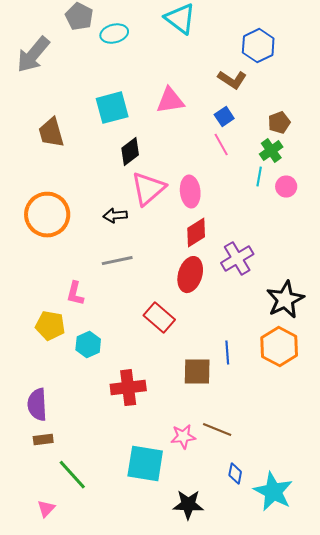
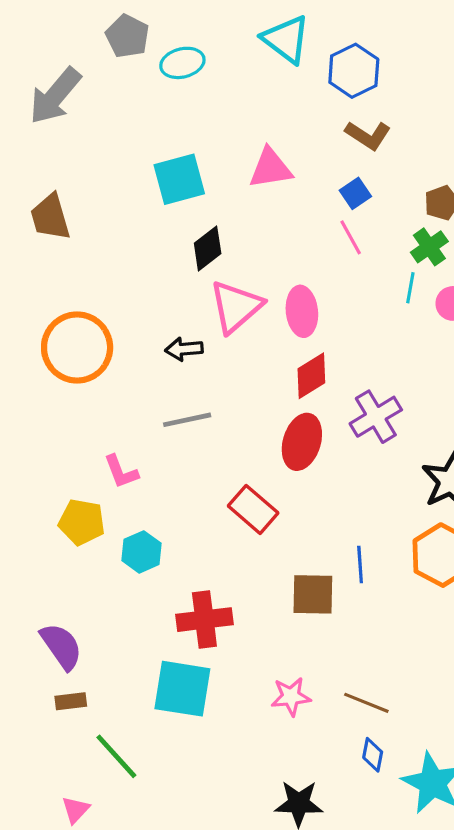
blue hexagon: (258, 46) -> (354, 71), moved
brown trapezoid: (51, 133) -> (50, 217), moved
pink L-shape: (75, 294) -> (121, 472), turned -35
purple semicircle: (37, 405) -> (61, 646), turned 148
brown line: (217, 430) -> (366, 703), moved
cyan square: (145, 464) -> (182, 689), moved

